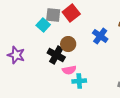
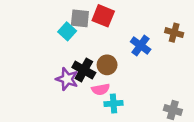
red square: (71, 13) -> (103, 16), turned -30
brown circle: (68, 44) -> (107, 65), moved
purple star: (16, 55) -> (67, 79), moved

